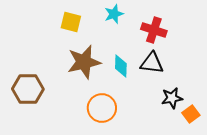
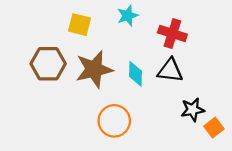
brown hexagon: (28, 89) -> (48, 64), moved

